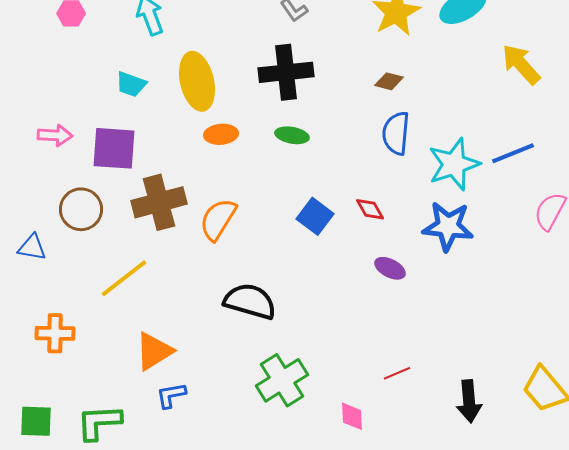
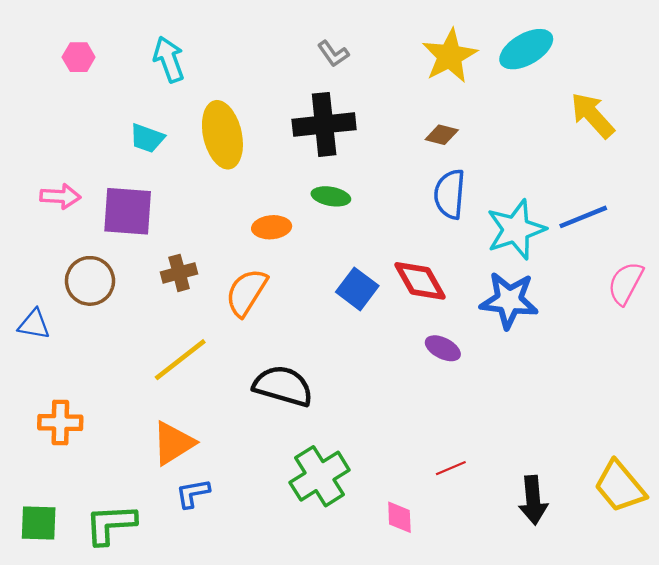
orange ellipse: (221, 134) -> (272, 227), moved
brown cross: (159, 202) -> (179, 273), size x0.6
red diamond: (370, 209) -> (420, 281), size x1.6
yellow line: (124, 278) -> (180, 360), moved

